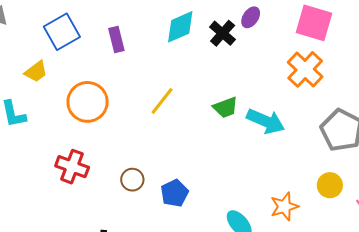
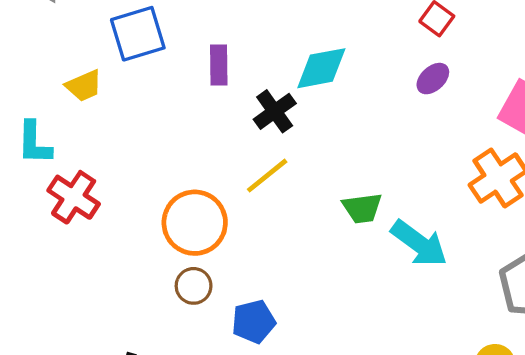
black cross: (223, 33) -> (275, 111), moved
orange circle: (88, 102) -> (195, 223), moved
red cross: (72, 167) -> (74, 197), moved

